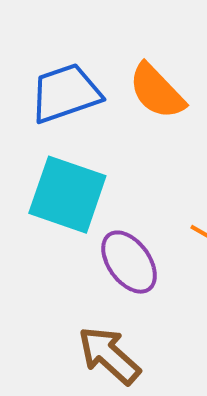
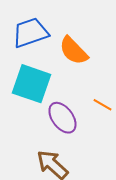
orange semicircle: (157, 91) -> (73, 51), moved

